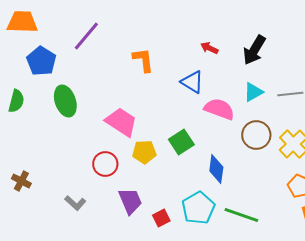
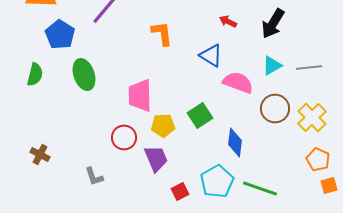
pink trapezoid: (121, 122) -> (140, 96), turned -124
purple trapezoid: (130, 201) -> (156, 158), moved
gray L-shape: (75, 203) -> (94, 176), turned 30

